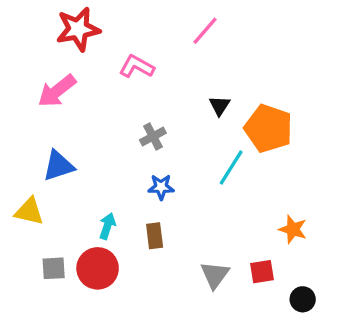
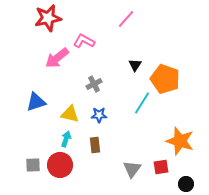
pink arrow: (57, 91) -> (57, 58), moved
yellow triangle: (29, 211) -> (70, 114), moved
orange star: (293, 229) -> (180, 141), size x1.6

